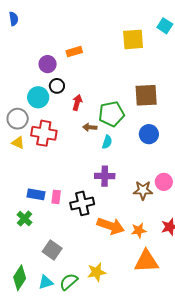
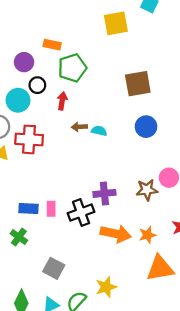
orange rectangle: (74, 52) -> (52, 45), turned 35
green pentagon: (111, 114) -> (72, 68), moved
cyan semicircle: (107, 142) -> (99, 131), moved, turned -88
purple cross: (105, 176) -> (104, 193), moved

